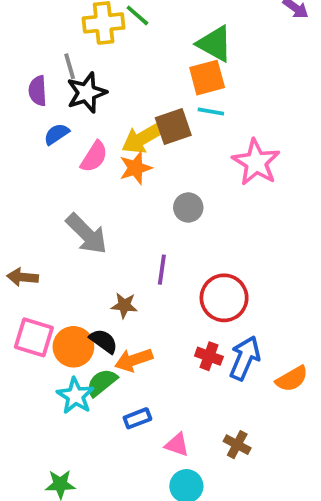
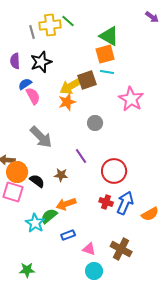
gray line: (70, 66) -> (32, 32), moved
pink semicircle: (94, 157) -> (33, 96), moved, turned -60
purple line: (162, 270) -> (81, 156), turned -42
black semicircle: (104, 341) -> (37, 181), moved
orange circle: (73, 347) -> (17, 172), moved
brown cross: (237, 445) -> (121, 249), size x1.5

